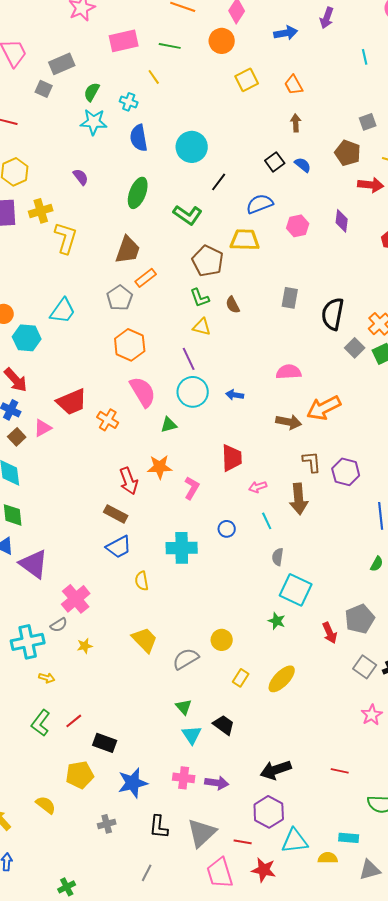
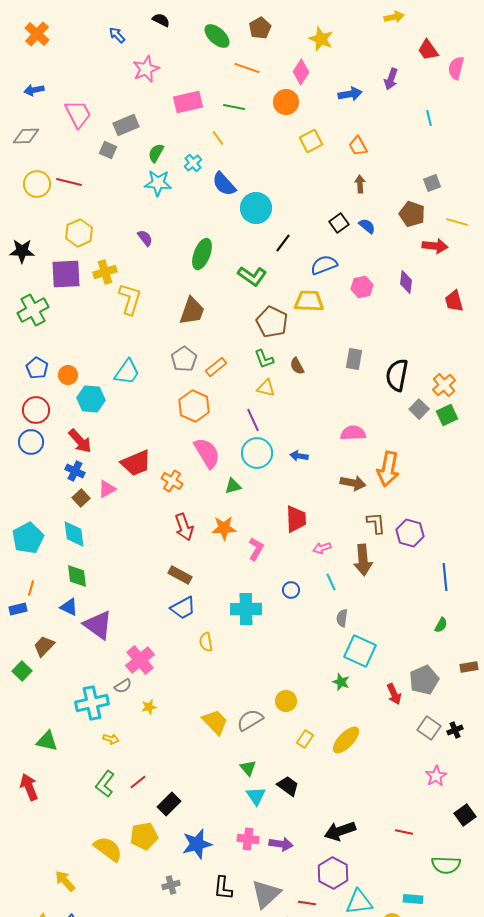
cyan cross: (129, 102) -> (193, 163), turned 30
blue semicircle: (139, 138) -> (224, 184), moved, turned -32
orange rectangle: (146, 278) -> (216, 367), moved
orange arrow: (324, 408) -> (388, 469), turned -52
red arrow: (129, 481) -> (184, 527), moved
yellow trapezoid: (145, 640) -> (215, 722), moved
black rectangle: (105, 743) -> (169, 804), turned -65
yellow semicircle: (46, 805) -> (108, 849), moved, size x1.4

